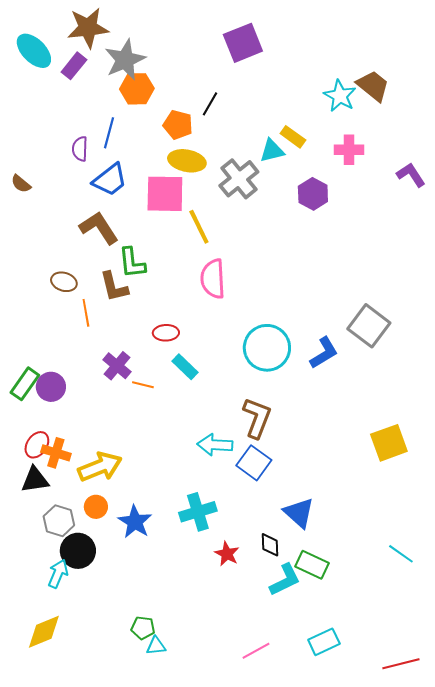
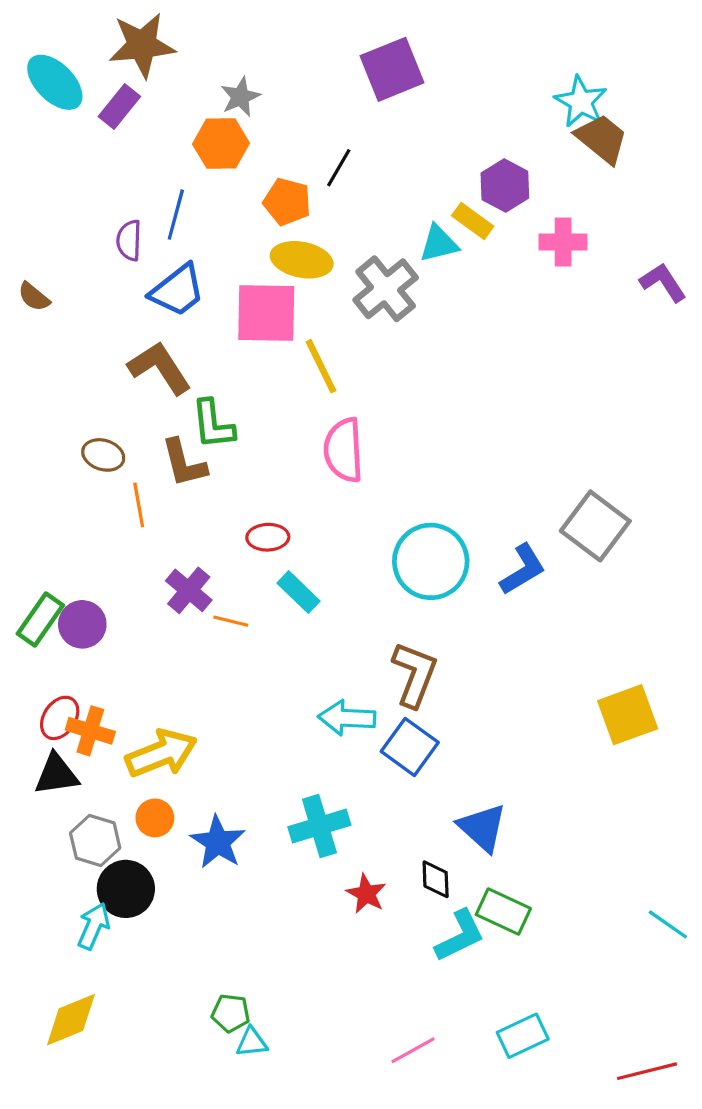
gray star: (125, 60) -> (240, 97), moved, size x0.6
cyan star: (340, 96) -> (581, 102), moved
purple hexagon: (313, 194) -> (505, 186), moved
cyan line: (401, 554) -> (668, 924), moved

